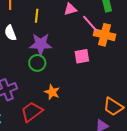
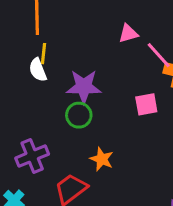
yellow line: (37, 16) -> (43, 54), moved

